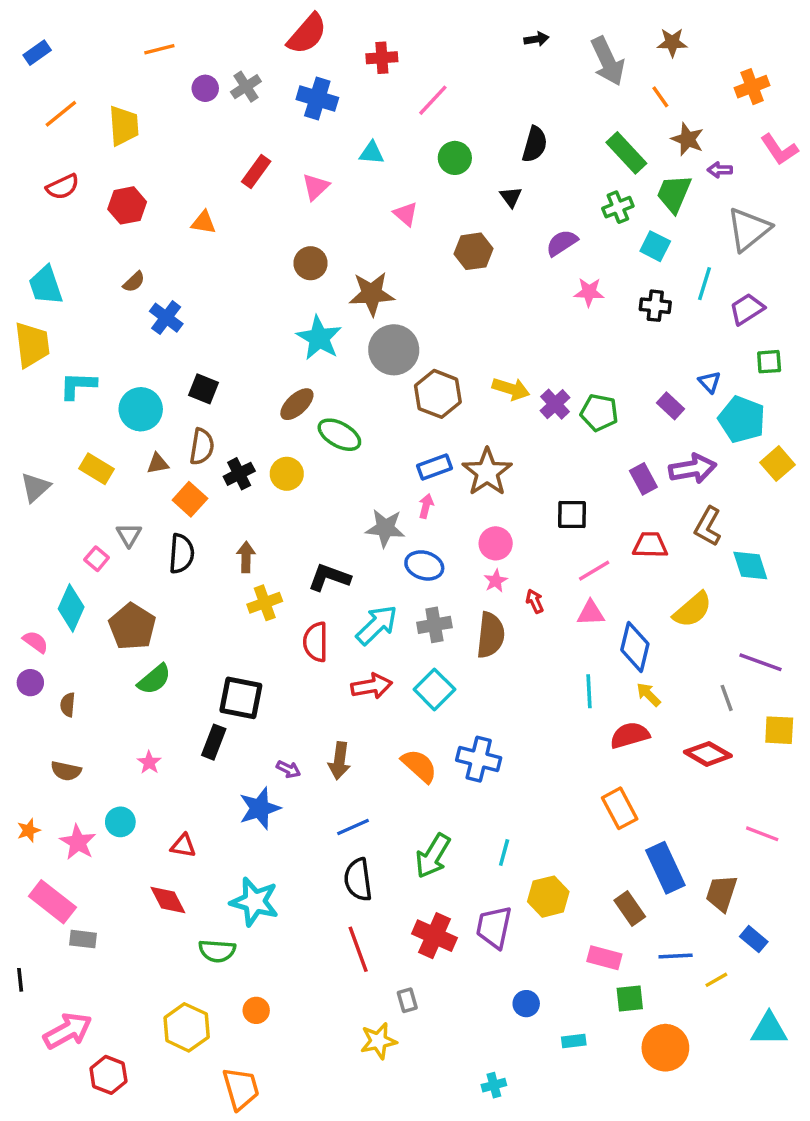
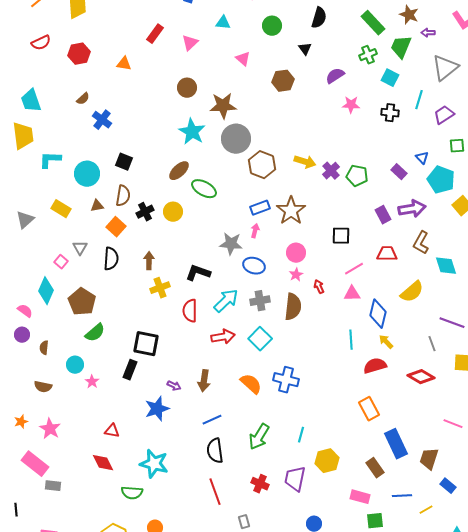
cyan circle: (120, 822) -> (75, 365), moved
red cross: (434, 936) -> (260, 484), size x0.7

